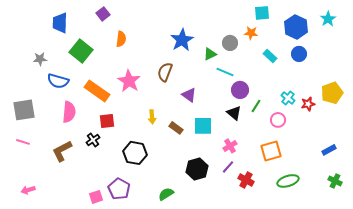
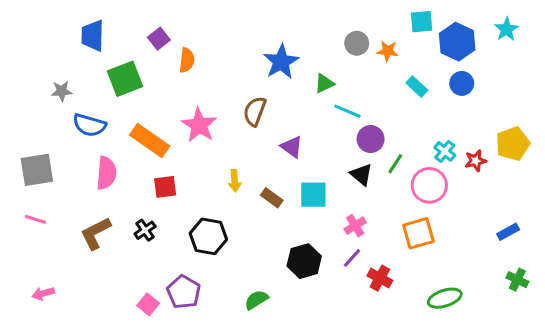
cyan square: (262, 13) -> (422, 22), moved
purple square: (103, 14) -> (159, 39), moved
gray circle: (230, 43) -> (357, 43), moved
green square: (81, 51) -> (125, 79), turned 30
pink circle: (278, 120) -> (429, 185), size x1.5
black cross: (93, 140) -> (145, 230), moved
green ellipse: (288, 181) -> (445, 298), moved
pink square: (96, 197) -> (148, 304), turned -32

